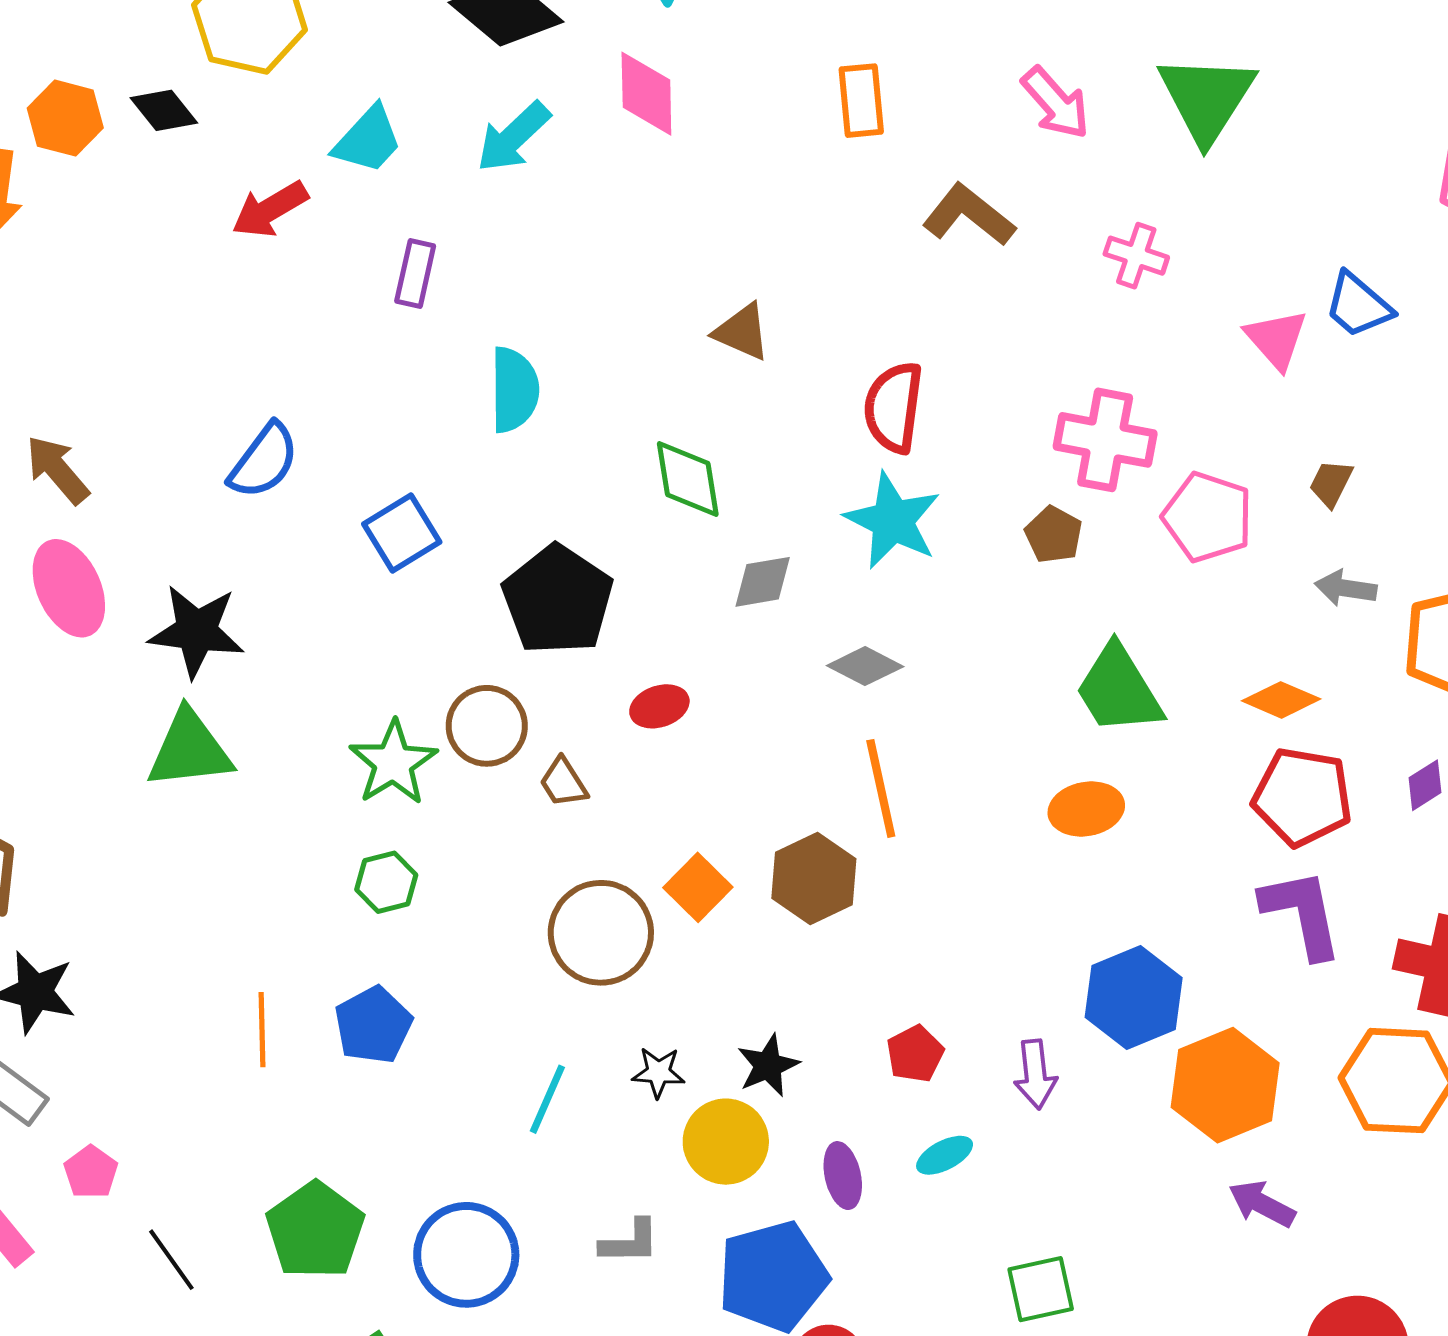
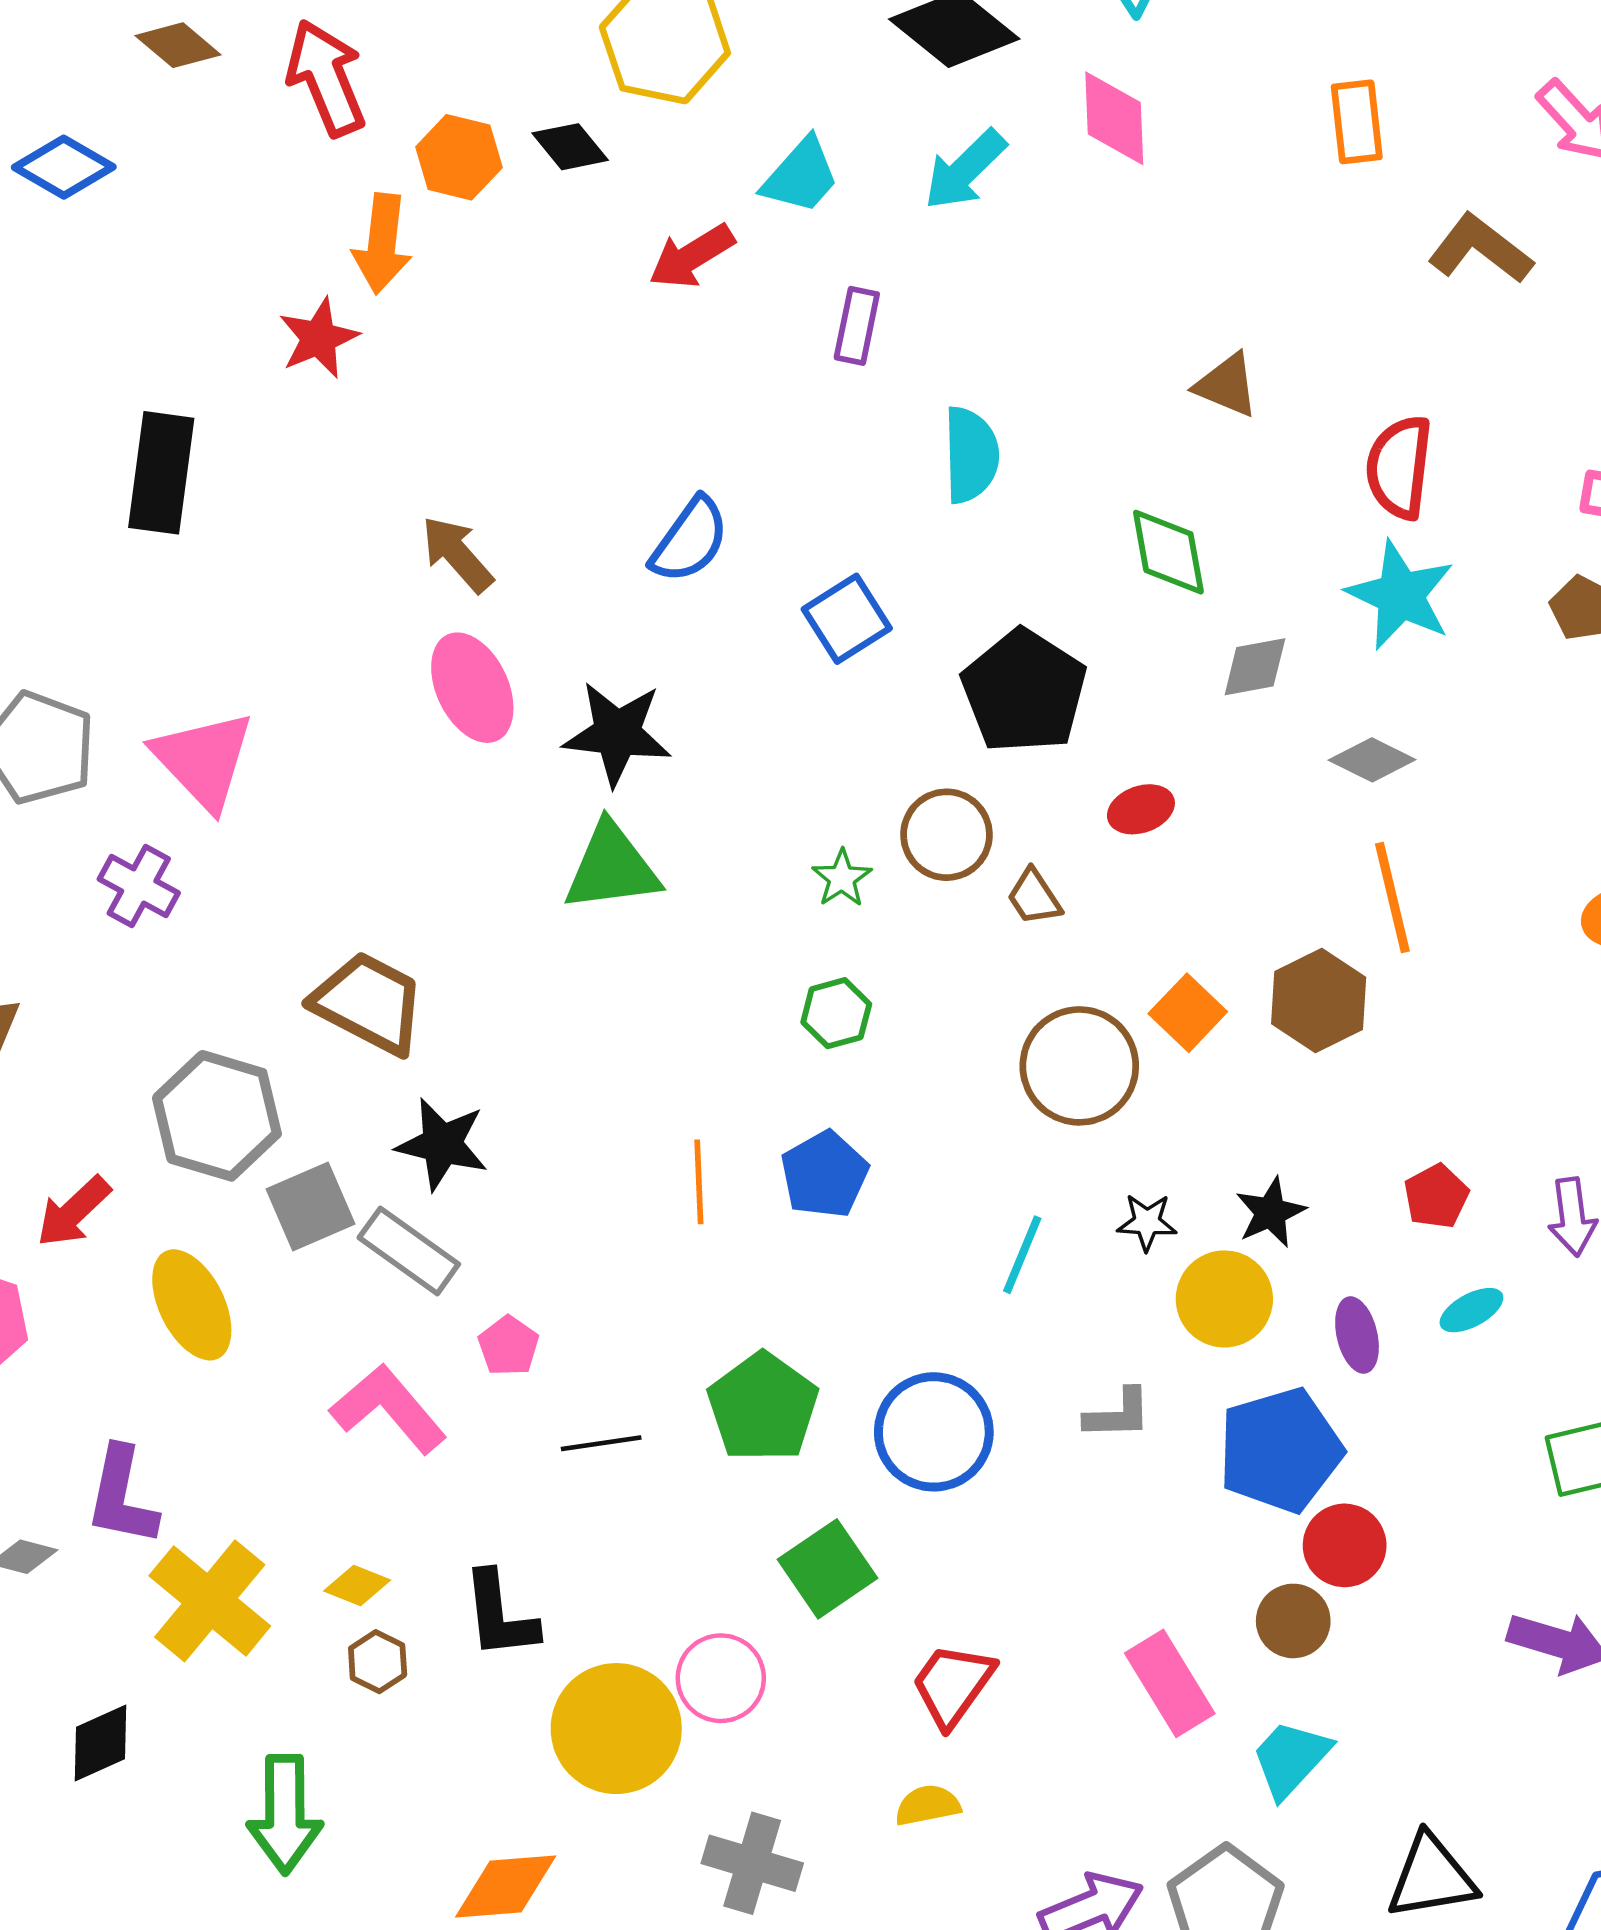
green star: (393, 763) -> (842, 878), size x0.6
black line: (171, 1260) -> (601, 1443), turned -62

